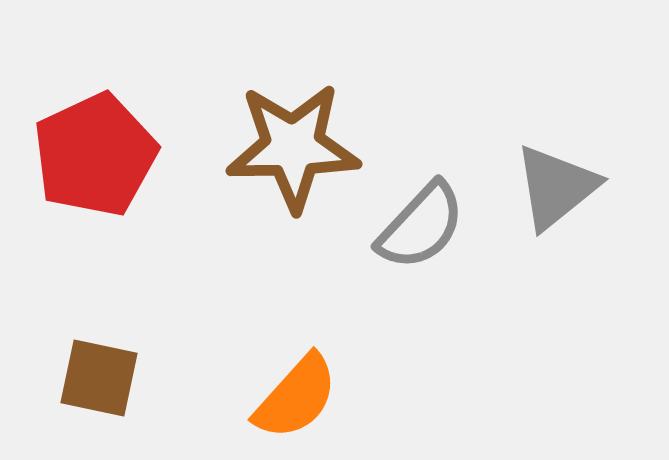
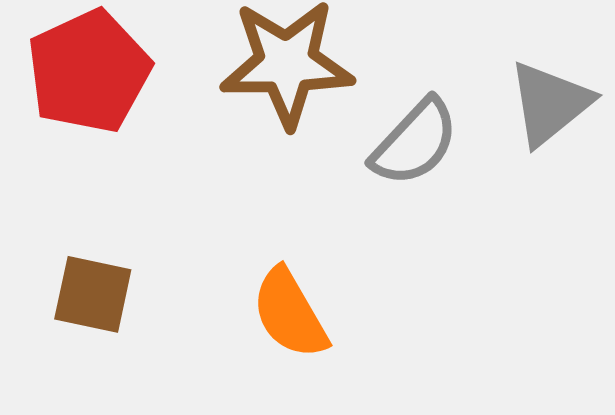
orange semicircle: (296, 397) -> (290, 313), turned 108

